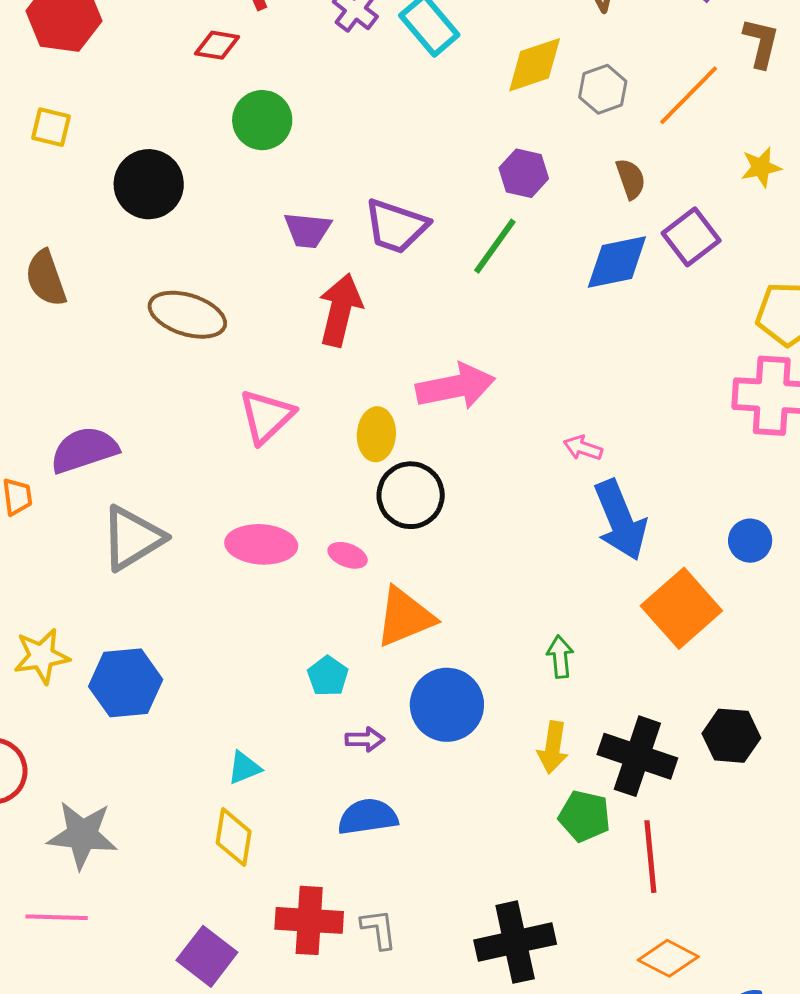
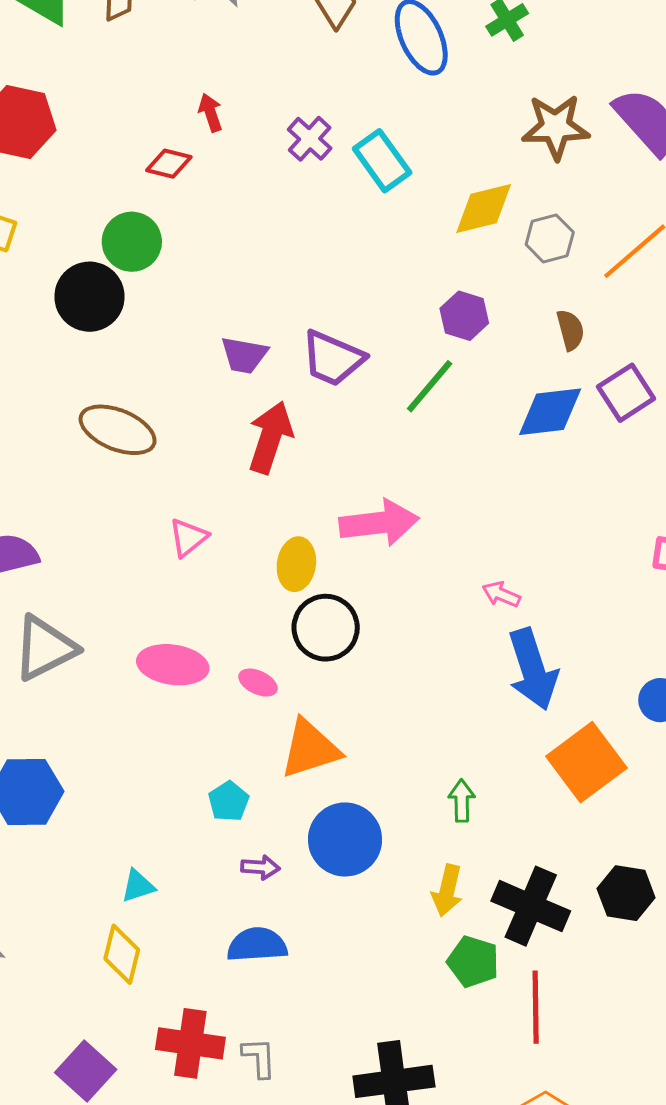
green circle: (262, 120) -> (132, 242), moved
pink triangle: (266, 416) -> (188, 538), size x0.7

